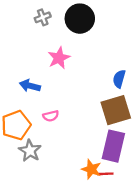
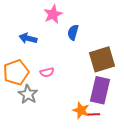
blue semicircle: (119, 79) -> (73, 32), moved
pink semicircle: (51, 116) -> (47, 72), moved

